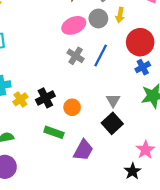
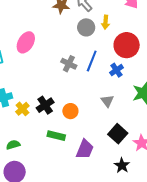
pink ellipse: (74, 25) -> (26, 42), moved, turned -30
blue cross: (143, 67) -> (116, 70), moved
black square: (112, 123) -> (118, 134), moved
black star: (133, 171) -> (122, 165), moved

